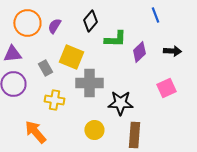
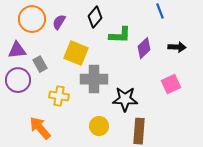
gray rectangle: (45, 68) -> (40, 64), moved

